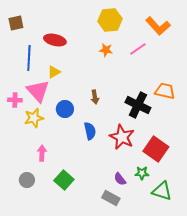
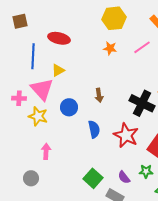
yellow star: (34, 118) -> (38, 116), turned 30
green square: (64, 180) -> (93, 178), moved

